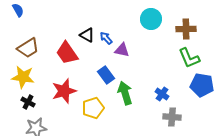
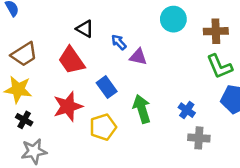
black triangle: (87, 35) -> (85, 29), moved
blue rectangle: (106, 75) -> (107, 87), moved

